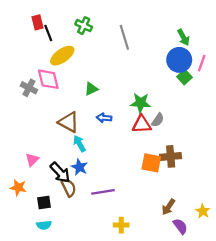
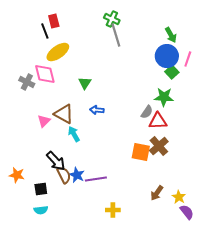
red rectangle: (38, 22) -> (54, 21), moved
green cross: (84, 26) -> (112, 19), moved
green triangle: (91, 89) -> (85, 83), turned -32
green star: (141, 103) -> (164, 97), moved
red triangle: (142, 124) -> (158, 121), moved
brown cross: (171, 156) -> (159, 146), turned -36
pink triangle: (32, 160) -> (44, 121), moved
blue star: (79, 167) -> (77, 175), moved
yellow star: (203, 211) -> (179, 197), moved
purple semicircle: (180, 226) -> (187, 212), moved

